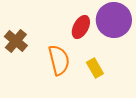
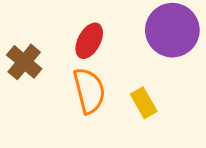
red ellipse: (81, 27) -> (89, 41), moved

